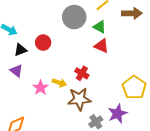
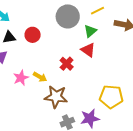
green triangle: (100, 27) -> (90, 31), turned 40
red cross: (82, 73) -> (67, 64), moved
yellow pentagon: (134, 87) -> (111, 97), turned 30

